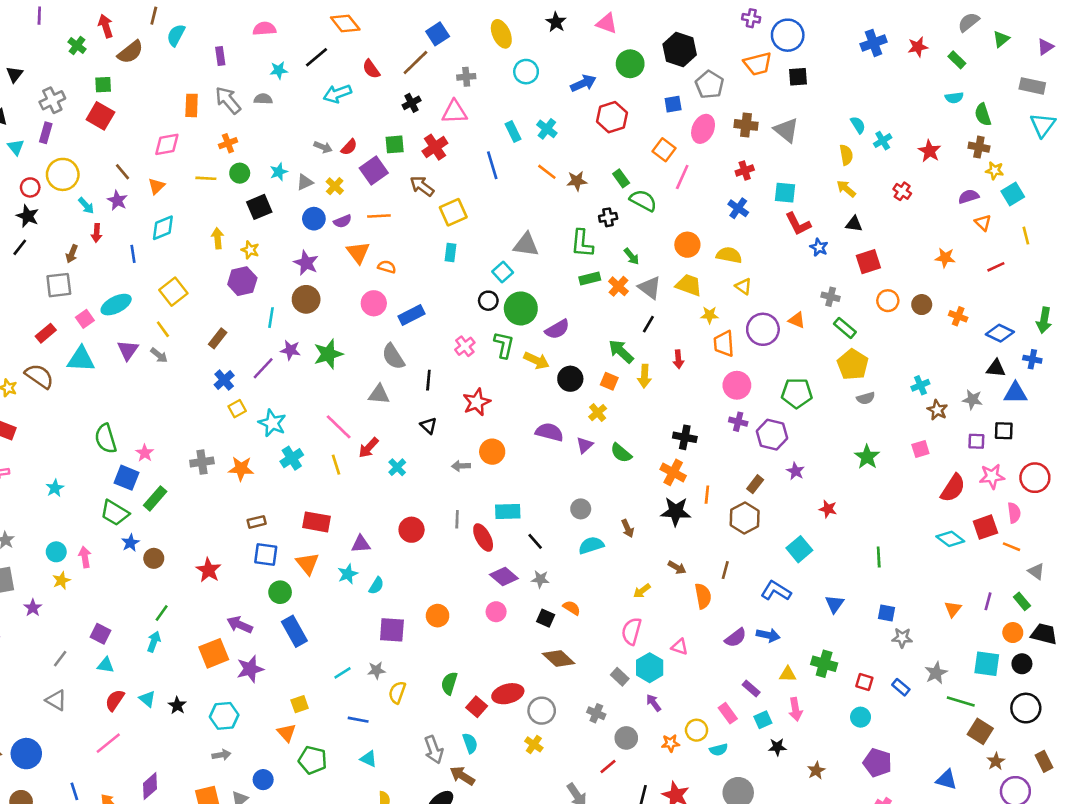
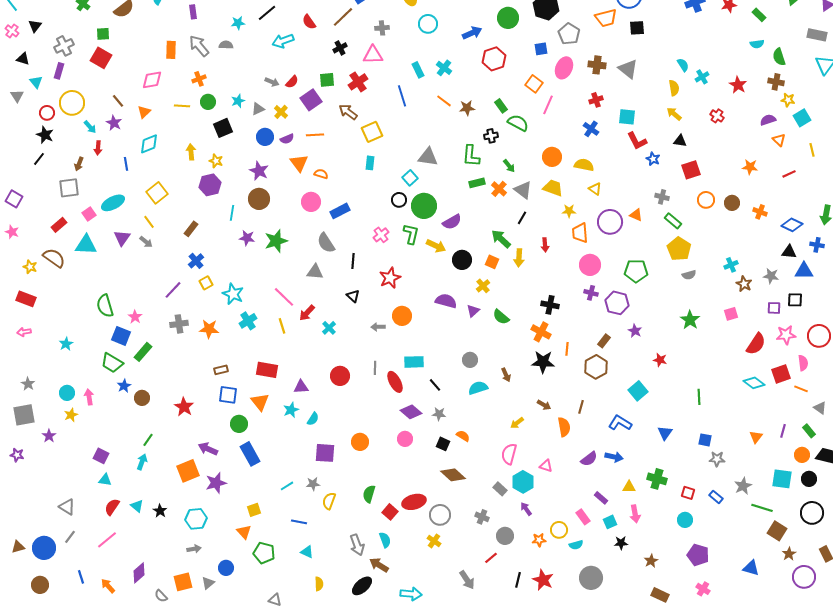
purple line: (263, 368) -> (173, 290), moved
gray line: (60, 659) -> (70, 537), moved

